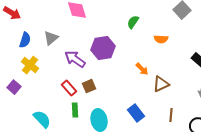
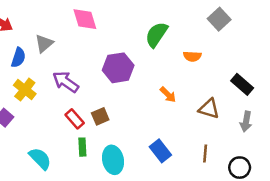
green semicircle: (133, 22) -> (156, 35), size x1.5
gray triangle: (51, 38) -> (44, 43), moved
purple arrow: (75, 59) -> (66, 82), moved
brown triangle: (161, 84) -> (209, 109), moved, turned 42

